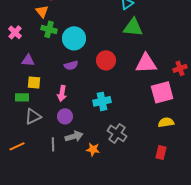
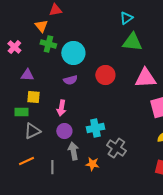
cyan cross: (102, 101) -> (95, 128), moved
gray arrow: (74, 136) -> (73, 151), turned -84
gray line: (53, 144) -> (52, 167), moved
orange line: (17, 146) -> (26, 161), moved

